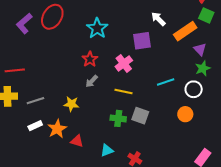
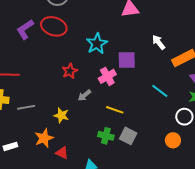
red ellipse: (52, 17) -> (54, 26), turned 70
purple square: (142, 41) -> (127, 60), moved
red star: (90, 59) -> (70, 71), moved
pink cross: (124, 64) -> (107, 76), moved
cyan line: (166, 82) -> (160, 91), moved, turned 48
white rectangle: (35, 126) -> (10, 146), moved

